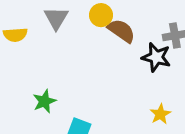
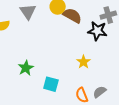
yellow star: (160, 114) -> (83, 62), moved

